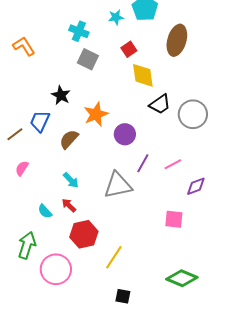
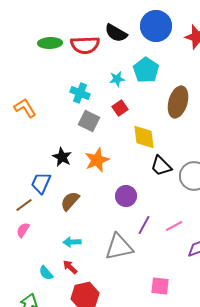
red square: (129, 49) -> (120, 108), moved
black trapezoid: (160, 104) -> (161, 166), turned 80
orange star: (96, 114) -> (97, 160), moved
brown line: (15, 134) -> (24, 205), moved
cyan arrow: (71, 180) -> (72, 242), turned 132
pink square: (174, 219) -> (160, 286), moved

